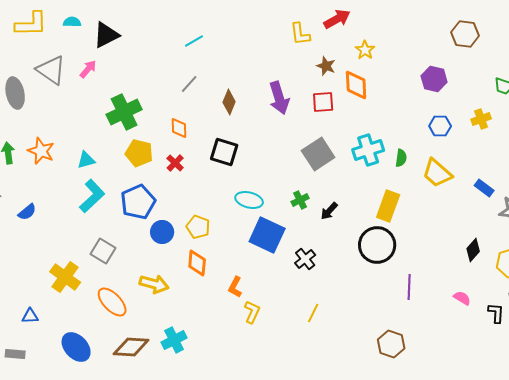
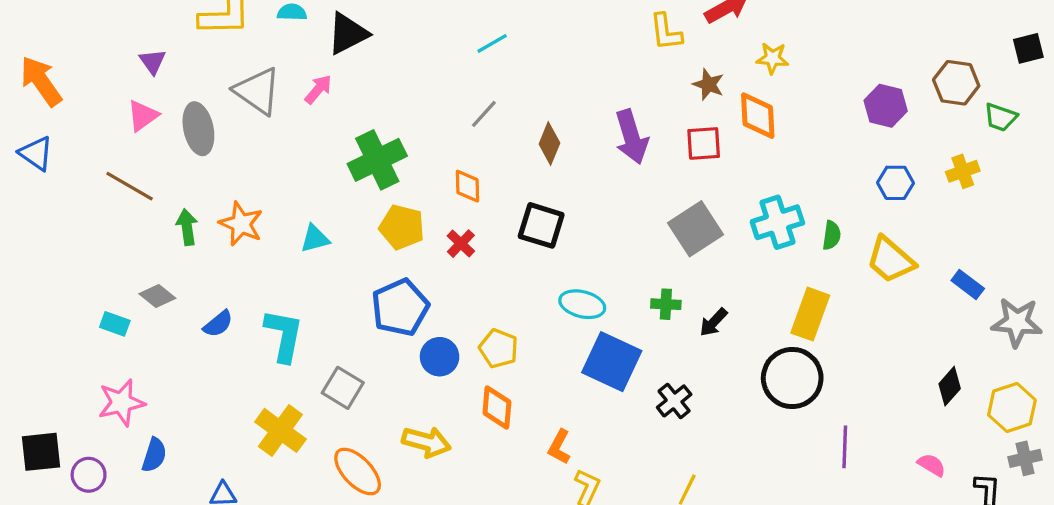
brown hexagon: (465, 34) -> (956, 83), moved
yellow star: (365, 50) -> (772, 58), turned -30
cyan L-shape: (92, 196) -> (284, 335), moved, turned -36
green cross: (300, 200) -> (666, 304), turned 30

